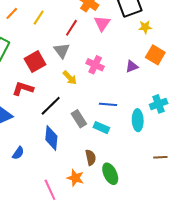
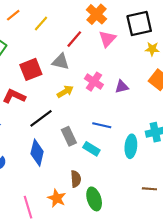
gray triangle: (62, 51) -> (61, 62), turned -48
purple triangle: (132, 66) -> (122, 87), moved
yellow arrow: (70, 78) -> (65, 91), turned -84

